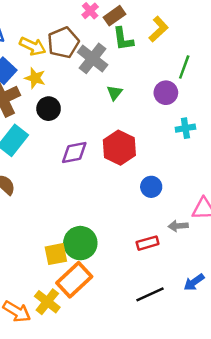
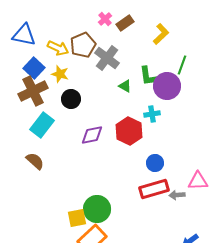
green L-shape: (123, 39) -> (148, 76), moved
green triangle: (115, 93) -> (125, 86), turned -40
purple circle: (166, 93) -> (167, 86), size x1.4
cyan cross: (185, 128) -> (152, 114), moved
red rectangle: (148, 243) -> (154, 189), moved, size x1.6

